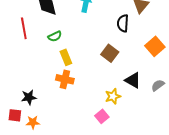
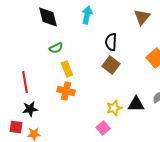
black semicircle: (123, 23) -> (111, 42), moved
red line: (24, 28) -> (25, 82), moved
black triangle: (133, 80) -> (136, 104), moved, turned -30

